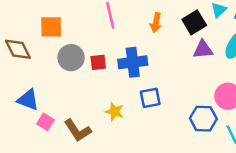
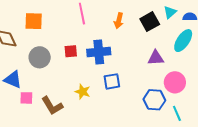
purple triangle: (203, 50) -> (156, 58), moved
gray circle: (71, 58) -> (40, 57), moved
pink square: (45, 122) -> (26, 98), turned -32

